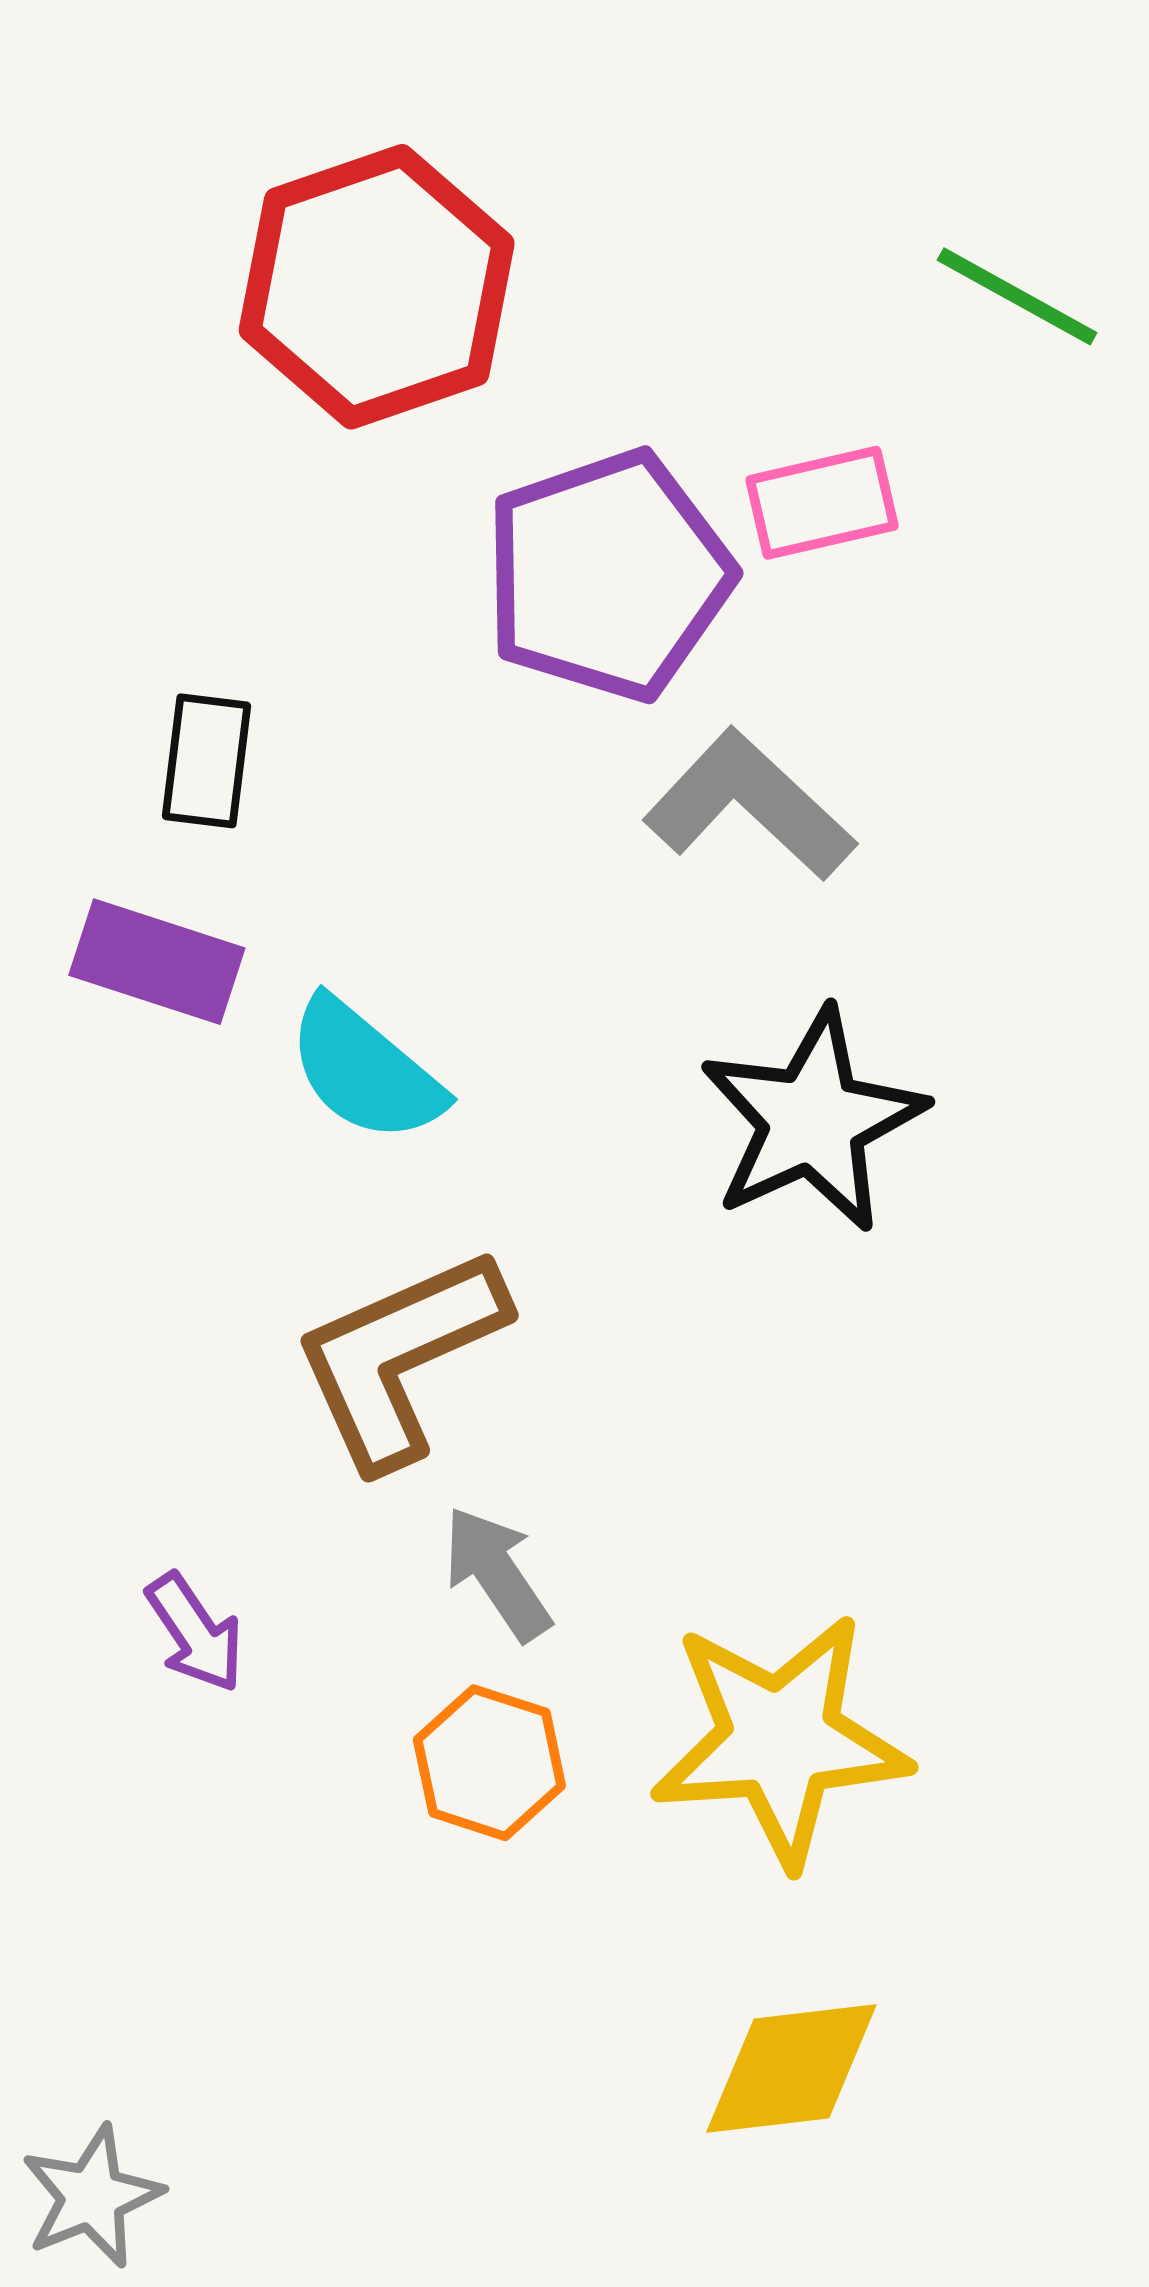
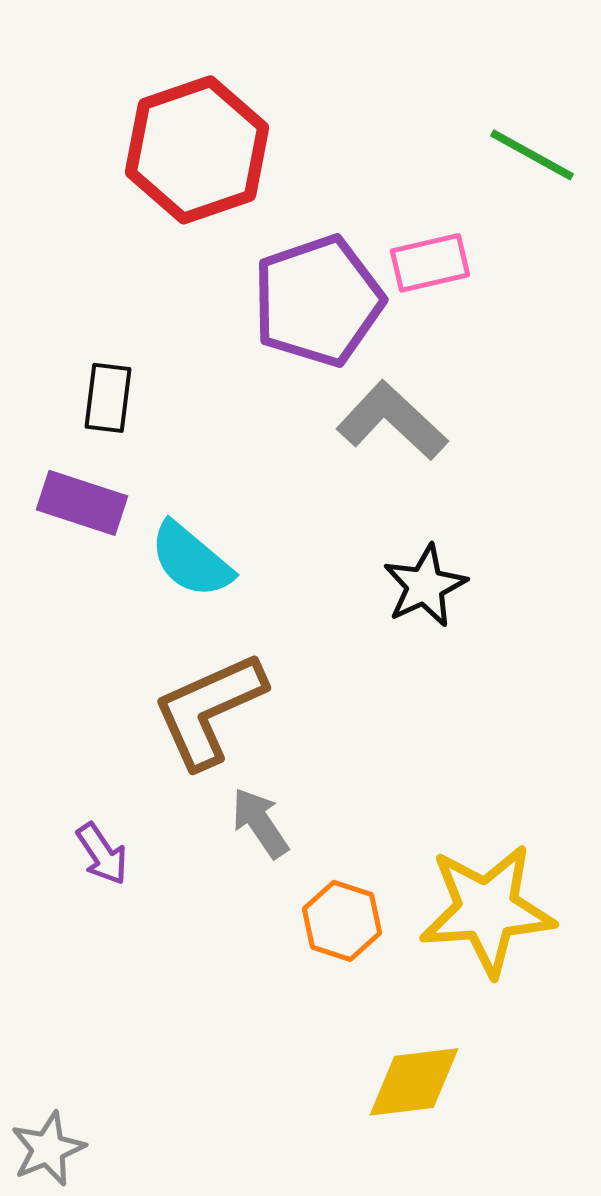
black star: (813, 1120) -> (425, 586), size x0.7
yellow star: (780, 1740) -> (487, 910), moved
orange hexagon: (489, 1763) -> (342, 921), moved

